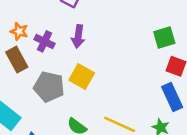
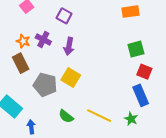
purple cross: (44, 41) -> (43, 40), moved

